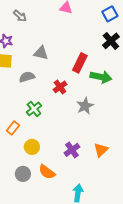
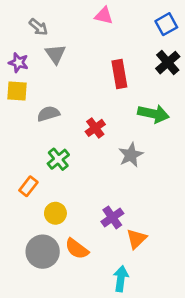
gray triangle: (41, 53) -> (55, 54), moved, turned 42
red rectangle: (80, 63) -> (119, 74), moved, turned -36
orange triangle: (101, 150) -> (136, 239), moved
gray circle: (23, 174) -> (43, 252), size x1.5

